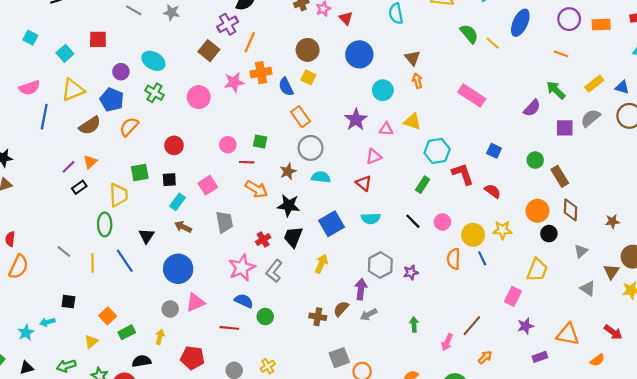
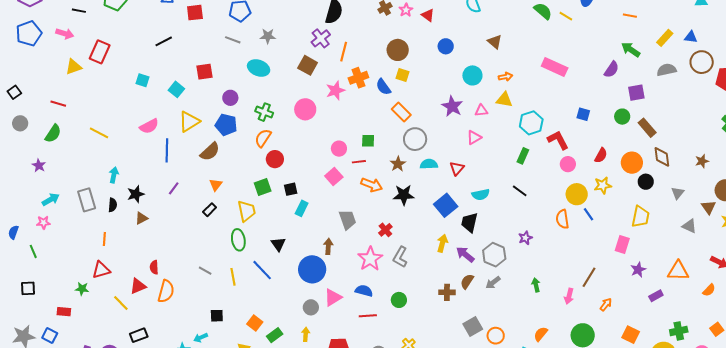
blue circle: (359, 54) -> (446, 46), size x0.6
cyan ellipse: (153, 61) -> (259, 68), moved
orange arrow: (417, 81) -> (505, 77), moved, turned 104
gray semicircle: (591, 118) -> (667, 70), turned 36
orange semicircle: (129, 127) -> (263, 138), moved
purple square: (565, 128) -> (636, 93), moved
red circle: (174, 145) -> (275, 159), moved
purple line: (68, 167) -> (174, 188), moved
red triangle: (364, 183) -> (457, 168), moved, turned 42
pink square: (208, 185) -> (334, 177), moved
red semicircle: (493, 191) -> (601, 155), moved, turned 91
pink circle: (442, 222) -> (568, 164), moved
brown arrow: (183, 227) -> (328, 246), moved, turned 77
black trapezoid: (293, 237) -> (469, 222), moved
gray hexagon: (380, 265) -> (494, 255), moved
purple arrow: (361, 289) -> (465, 254), moved, turned -48
blue semicircle: (244, 301) -> (364, 291), moved

